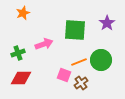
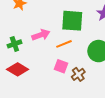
orange line: (79, 62) -> (64, 44), moved
red diamond: (21, 78) -> (18, 69), turned 30

